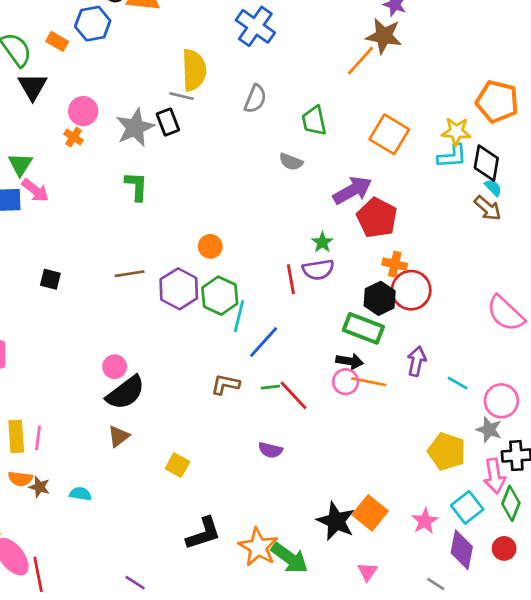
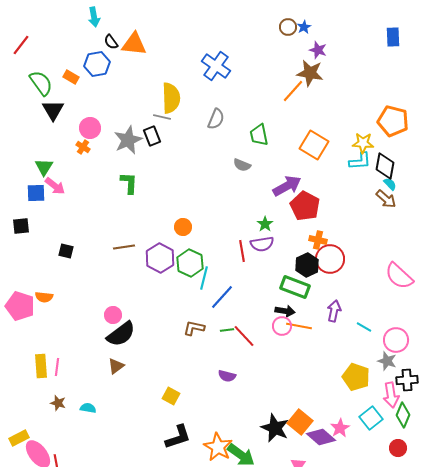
yellow square: (177, 465) -> (171, 396), moved
orange semicircle: (20, 479) -> (44, 297), moved
purple diamond: (462, 550) -> (321, 437), moved, turned -60

